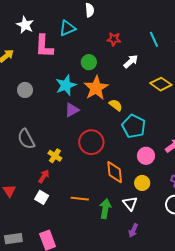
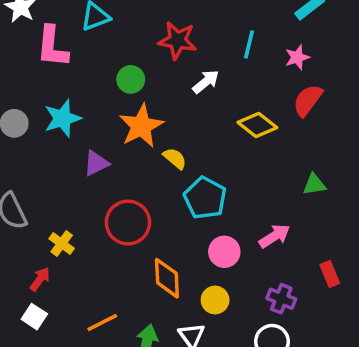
red star: (114, 39) -> (178, 40), size x1.5
cyan line: (154, 39) -> (249, 44), turned 35
cyan star: (66, 85) -> (63, 118), moved
orange line: (80, 199) -> (102, 322), turned -36

